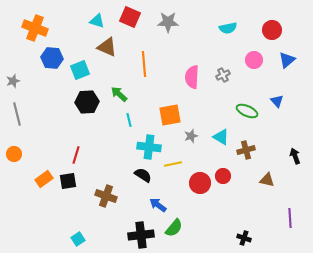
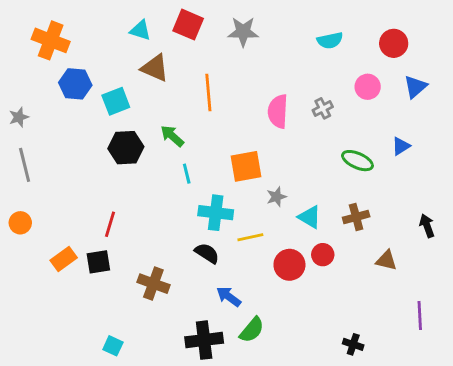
blue triangle: (277, 101) -> (401, 146), turned 40
cyan triangle: (221, 137) -> (310, 217), moved
cyan square: (78, 239) -> (113, 346), turned -32

